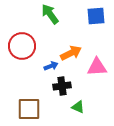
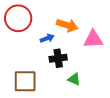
orange arrow: (71, 53) -> (67, 25), turned 45

